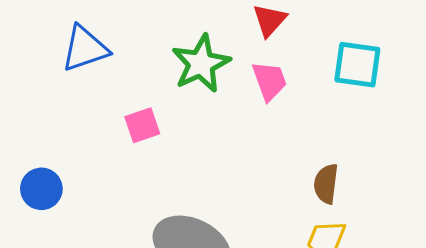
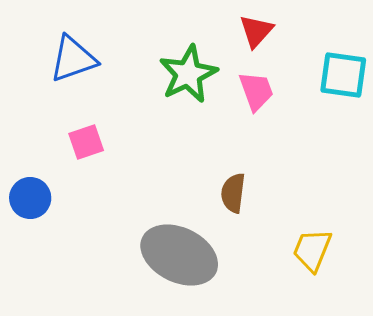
pink square: (142, 125) -> (86, 142), moved
brown semicircle: (326, 184) -> (233, 193), moved

